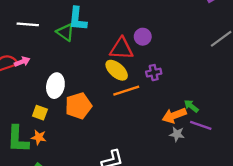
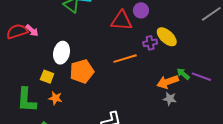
pink arrow: (22, 62) -> (32, 30), turned 64
yellow ellipse: (117, 70) -> (167, 37), moved
purple line: (201, 125) -> (201, 77), moved
orange star: (39, 137) -> (55, 98), moved

